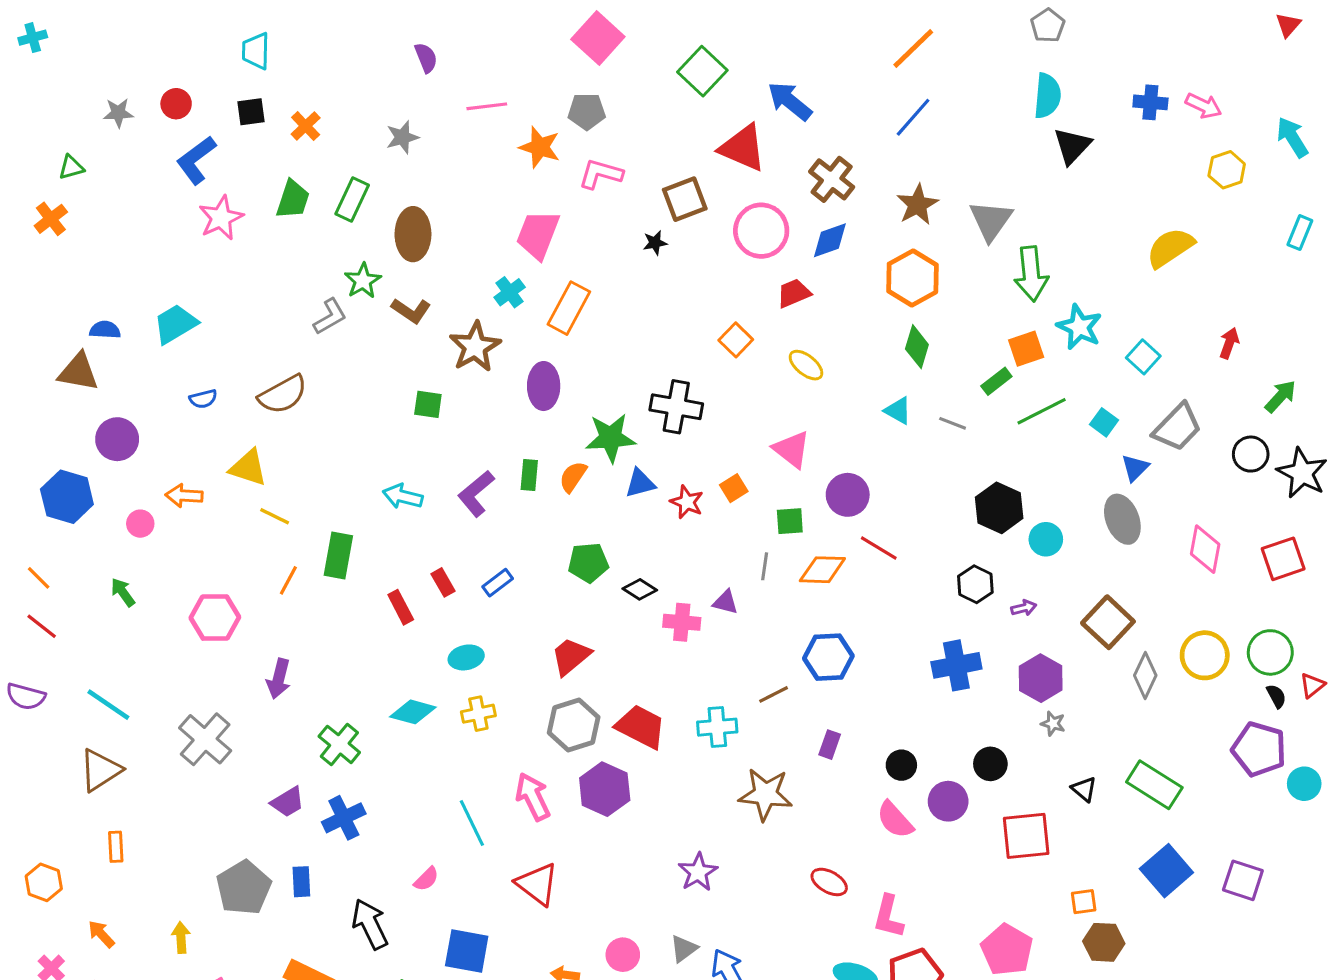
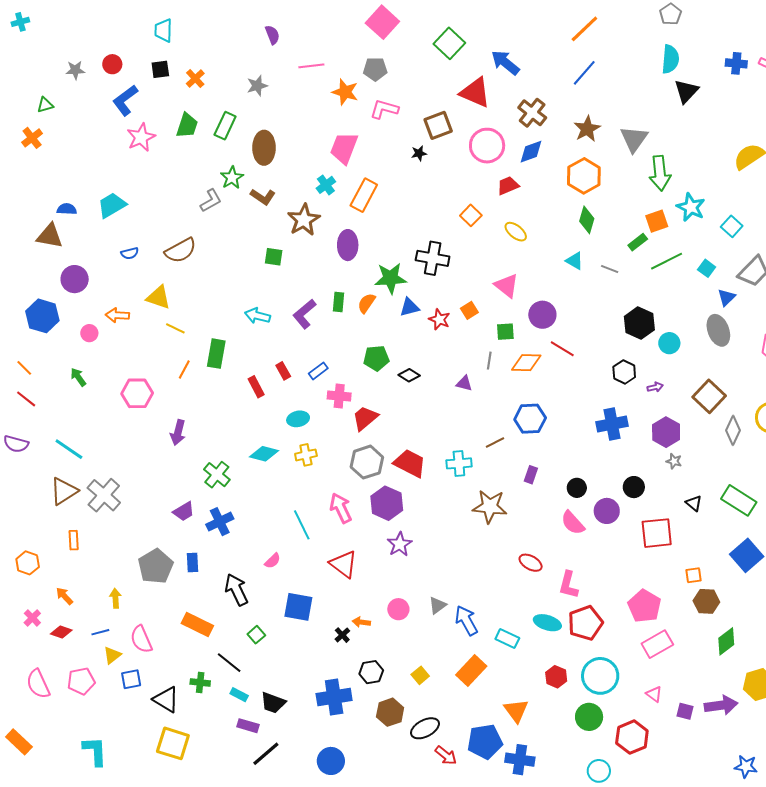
pink cross: (682, 622) -> (339, 396), moved
gray cross: (205, 739) -> (104, 495), moved
purple star: (698, 872) -> (400, 544), moved

